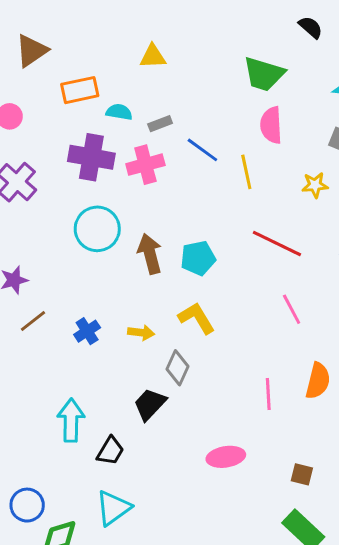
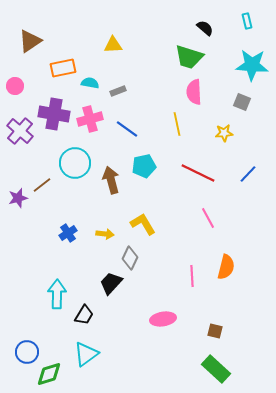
black semicircle: (311, 27) -> (205, 28), moved
blue line: (202, 150) -> (127, 129), moved
purple cross: (91, 157) -> (54, 114), moved
pink cross: (145, 165) -> (90, 119), moved
cyan pentagon: (198, 258) -> (144, 166), moved
brown line: (33, 321) -> (42, 185), moved

